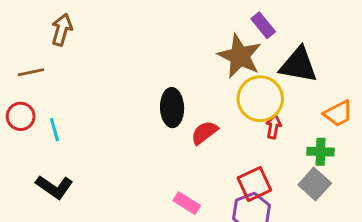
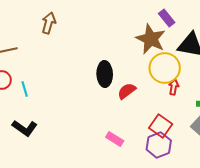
brown arrow: (62, 30) -> (49, 23), moved
red square: (254, 184) -> (161, 126), turned -30

